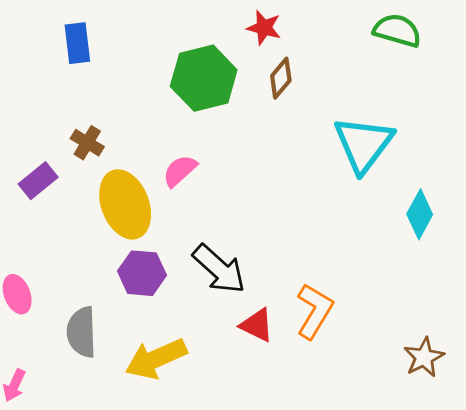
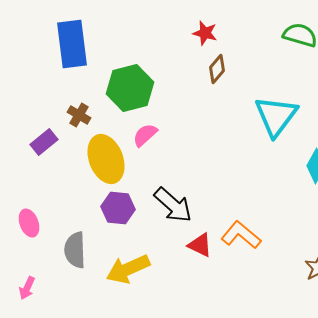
blue rectangle: (77, 43) -> (72, 44), size x1.6
green hexagon: (204, 78) -> (130, 88), moved
orange L-shape: (314, 311) -> (241, 235), turned -81

